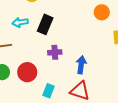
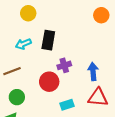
red circle: (27, 72) -> (49, 82), moved
cyan rectangle: (49, 91) -> (67, 105), turned 64

